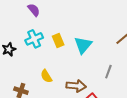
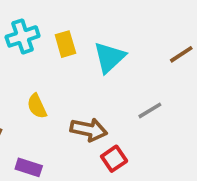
gray line: (108, 72) -> (150, 110), turned 32

